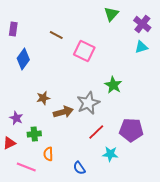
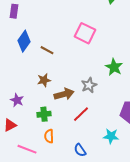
brown line: (56, 35) -> (47, 50), moved
gray star: (88, 103) -> (89, 85), size x0.7
red line: (96, 132) -> (81, 114), moved
green cross: (34, 134) -> (44, 114), moved

